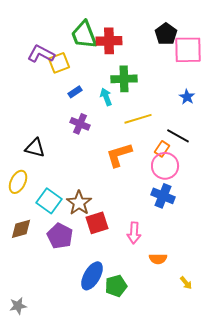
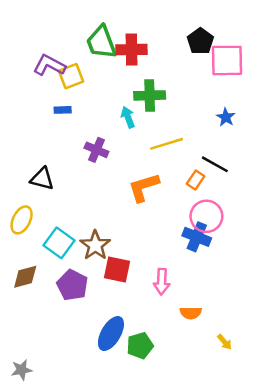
blue rectangle: (75, 92) -> (63, 110), moved, turned 32
pink circle: (165, 166) -> (206, 216), moved
red square: (97, 223) -> (117, 269), turned 30

